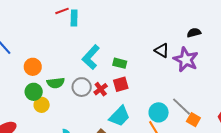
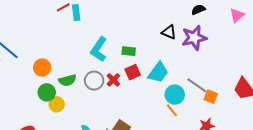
purple star: (186, 60) -> (194, 38), turned -30
cyan trapezoid: (119, 116) -> (158, 72), moved

